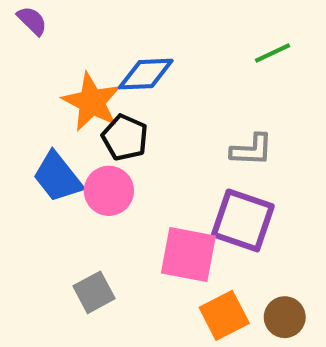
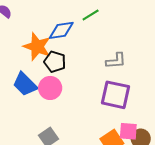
green line: (273, 53) -> (91, 15), moved
pink square: (188, 254) -> (128, 131), moved, size x0.7

